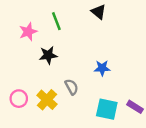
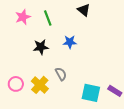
pink star: (28, 32) -> (23, 17), moved
blue star: (102, 68) -> (70, 42), moved

